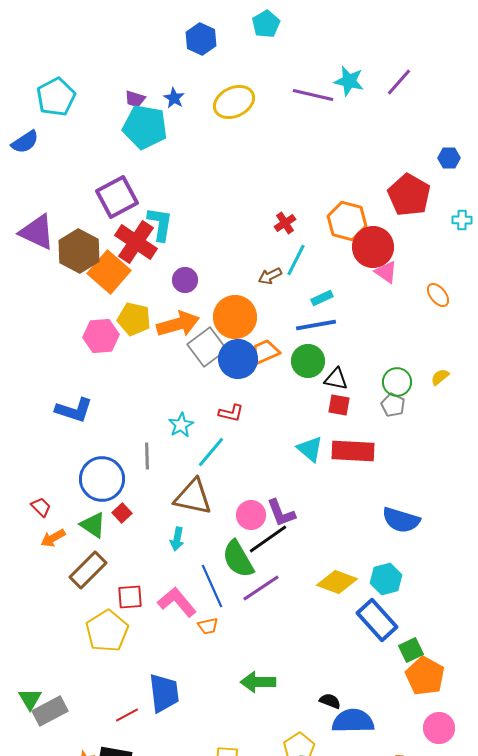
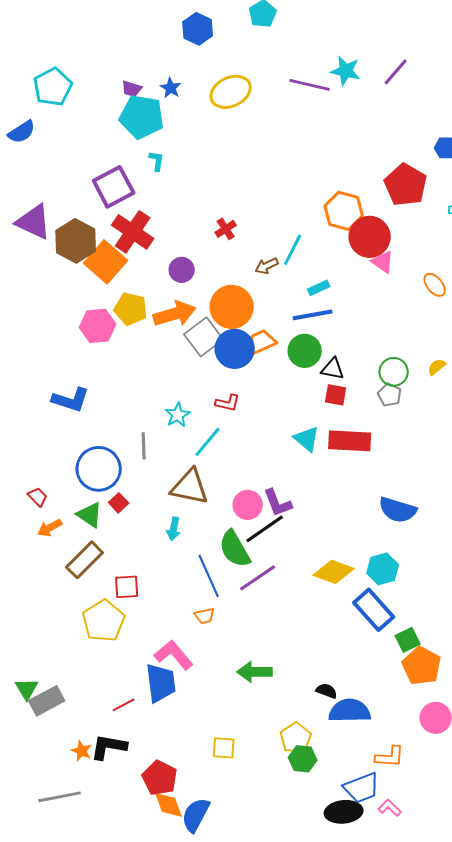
red cross: (285, 223) -> (226, 229), moved
cyan L-shape: (160, 224) -> (157, 161), moved, size x0.6
pink L-shape: (177, 602) -> (174, 655), moved

